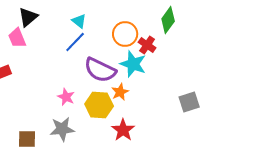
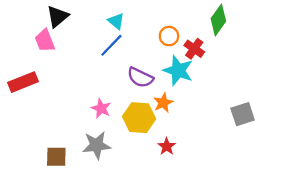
orange circle: (125, 34) -> (169, 36), size x0.7
purple semicircle: (100, 70) -> (140, 77), size x0.7
red star: (123, 130) -> (167, 146), size x0.7

